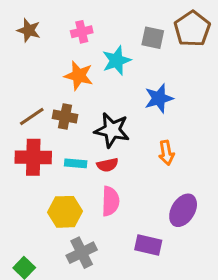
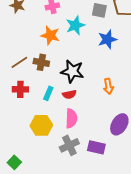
blue star: (159, 98) -> (107, 39), moved
red cross: (33, 157) -> (20, 89), size x0.7
cyan rectangle: (76, 163) -> (48, 93), turned -72
gray cross: (82, 253) -> (69, 145), moved

